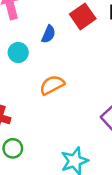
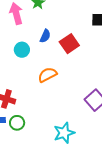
red square: (83, 16) -> (69, 44), moved

